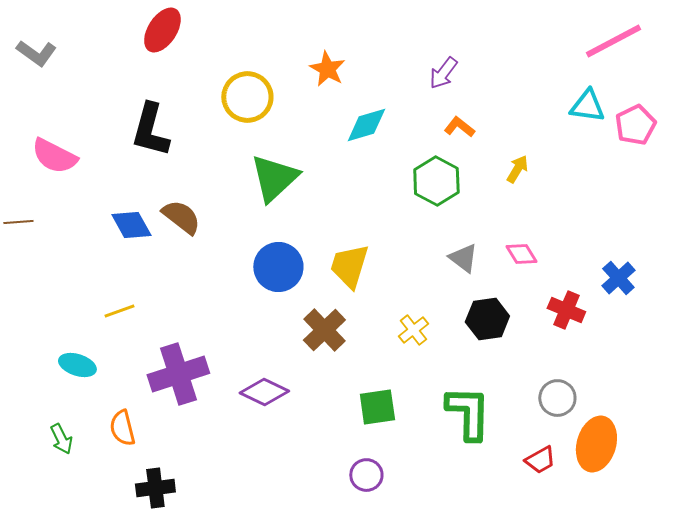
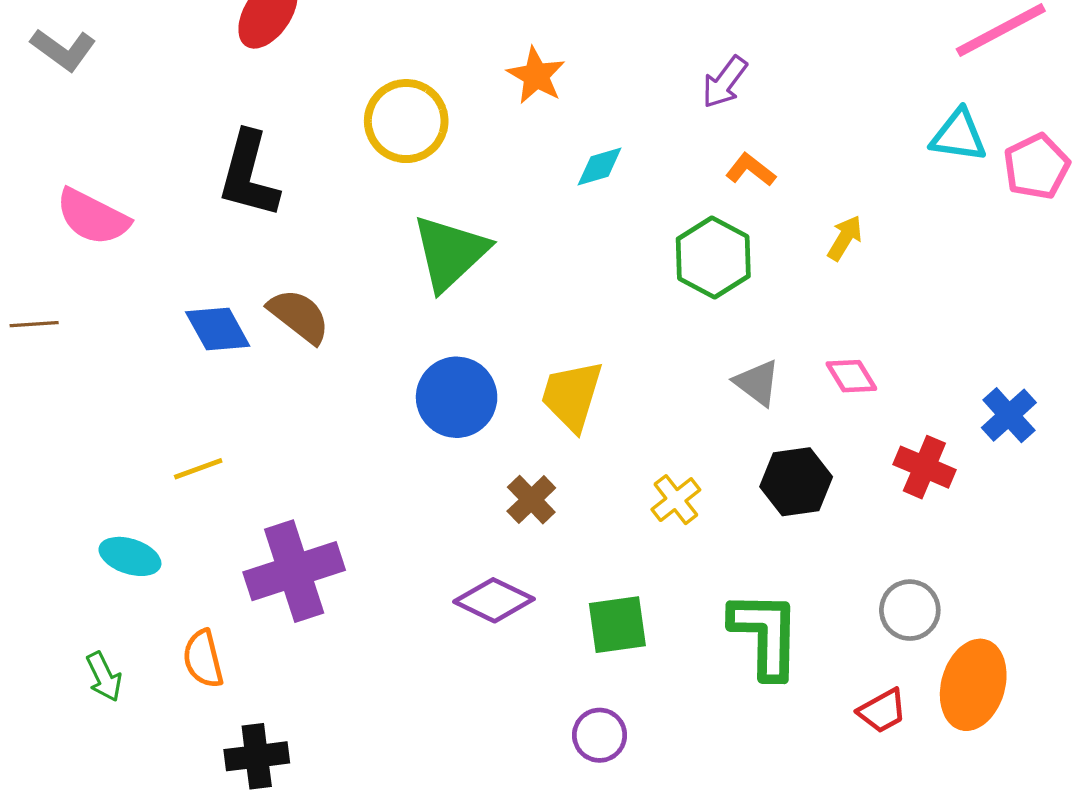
cyan diamond: (366, 125) -> (600, 167), size x0.7
brown cross: (324, 330) -> (531, 500), size x0.7
purple diamond: (264, 392) -> (494, 600), moved

